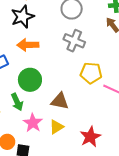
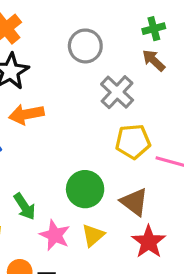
gray cross: (74, 41) -> (117, 92), moved, turned 30
green circle: (30, 80) -> (85, 189), moved
brown triangle: (60, 101) -> (134, 202), moved, turned 36

